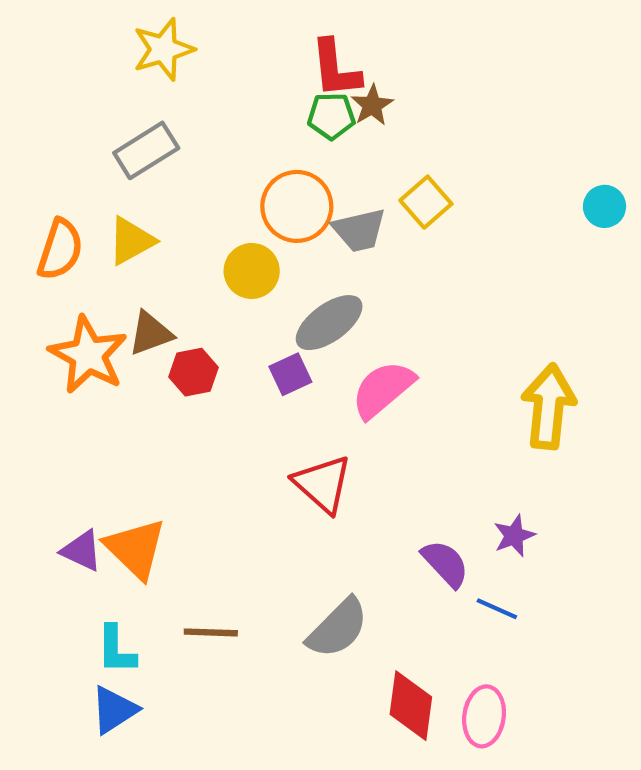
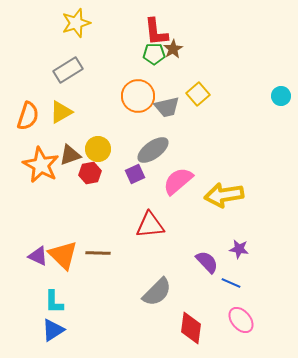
yellow circle: (252, 271) -> (98, 149), moved
yellow arrow: (549, 407) -> (224, 195), moved, turned -105
red triangle: (323, 484) -> (150, 225), turned -48
purple star: (514, 536) -> (239, 249), turned 30
brown line: (211, 632) -> (98, 253), moved
pink ellipse: (484, 716) -> (241, 320), moved, turned -48

